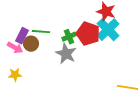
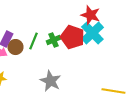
green line: (41, 32) -> (33, 41), moved, turned -72
gray star: (66, 54) -> (50, 81), moved

